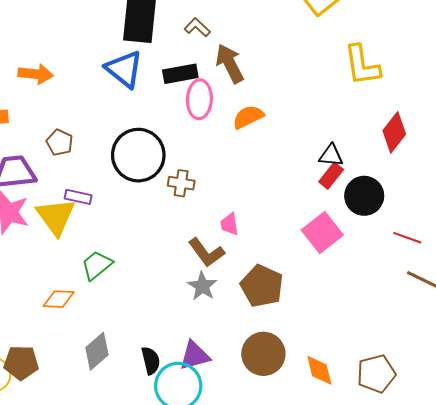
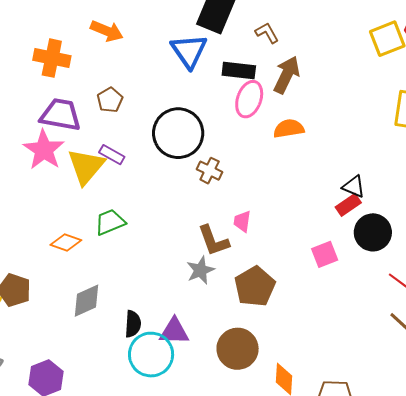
brown arrow: (230, 63) -> (287, 75), turned 36
pink square: (322, 232) -> (325, 254), size x0.7

